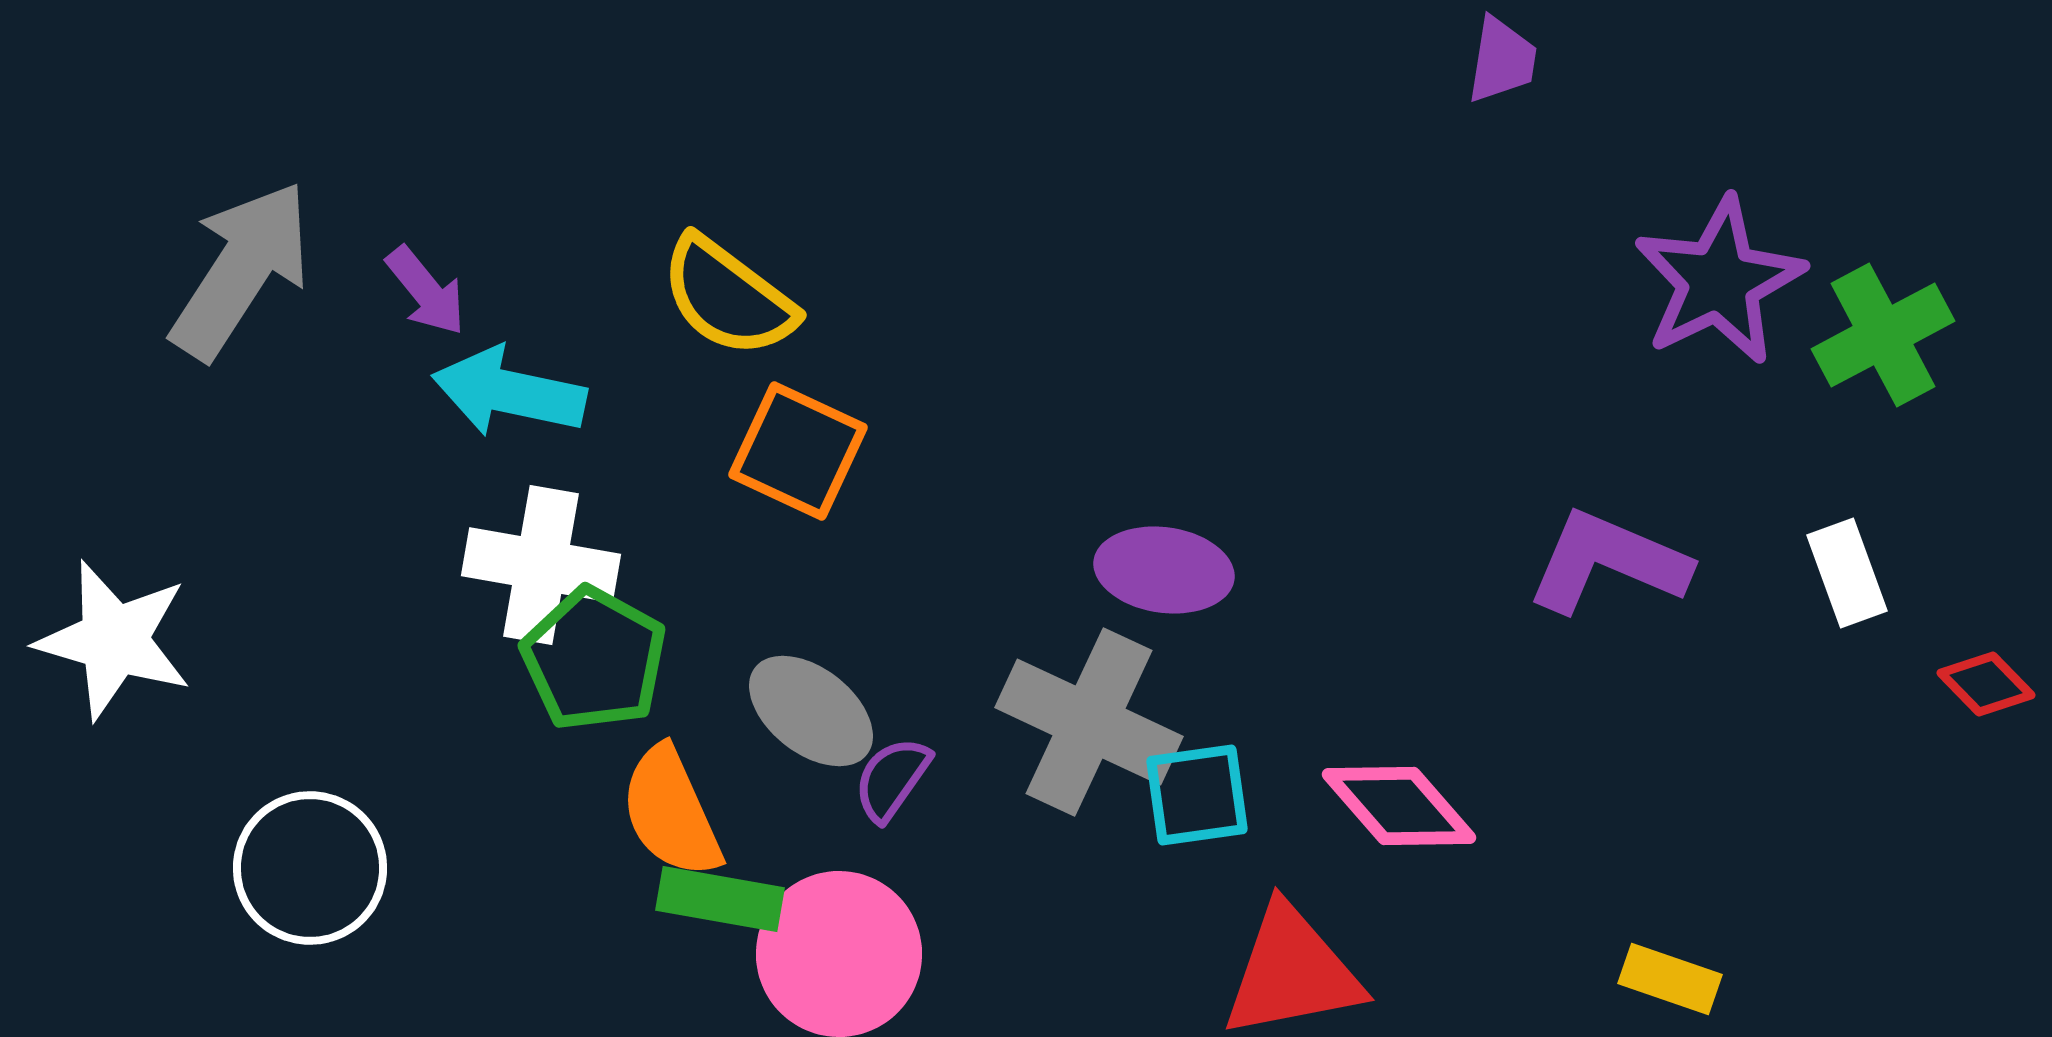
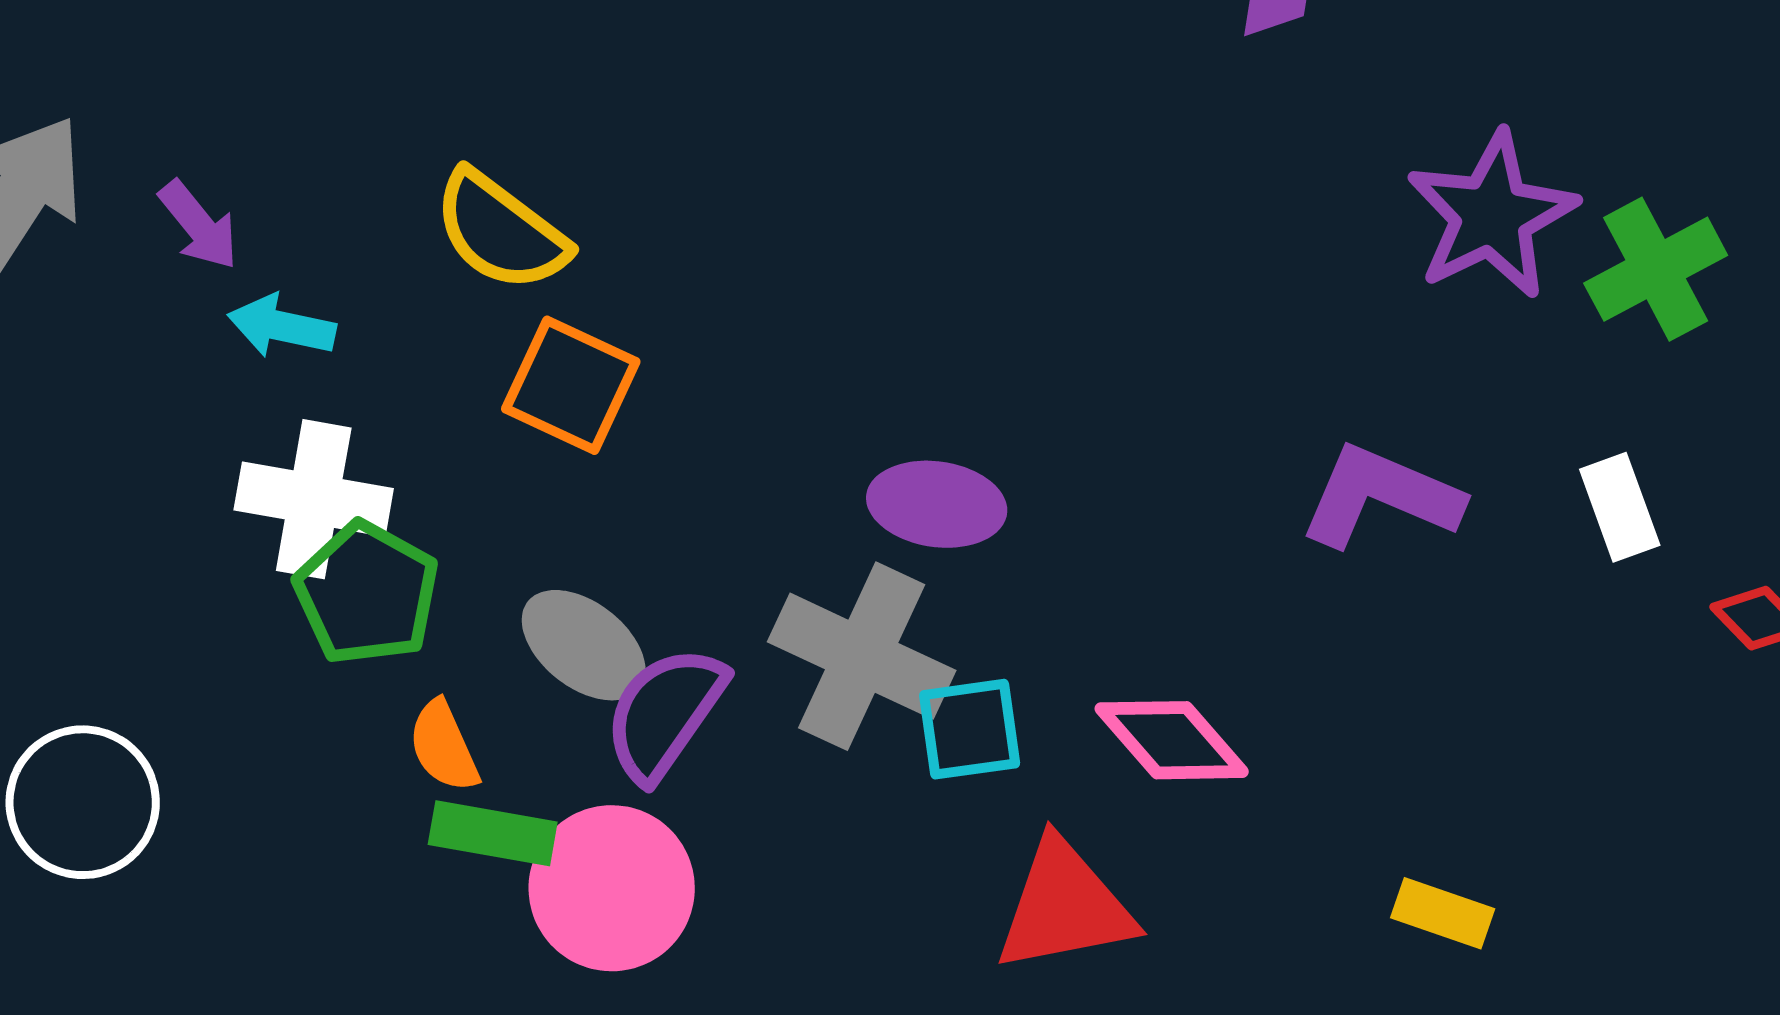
cyan arrow: (509, 392) -> (282, 326), size x0.7
purple semicircle: (892, 779) -> (665, 713), size x1.6
orange semicircle: (671, 812) -> (444, 746), size x0.7

